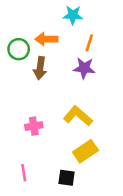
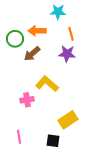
orange line: (89, 43) -> (71, 34), turned -32
brown arrow: (40, 68) -> (32, 54), turned 42
yellow L-shape: (78, 116) -> (47, 84), moved

